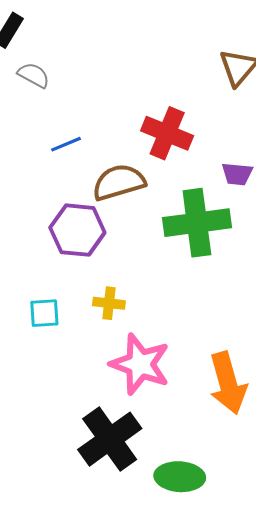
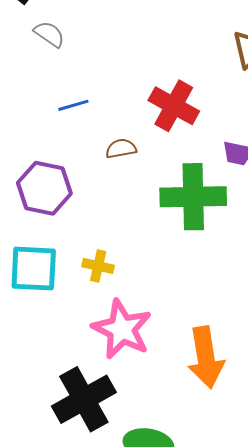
brown semicircle: (119, 182) -> (121, 148), size x0.6
purple hexagon: (77, 230) -> (44, 188), moved
cyan square: (44, 313) -> (34, 269), size x1.6

